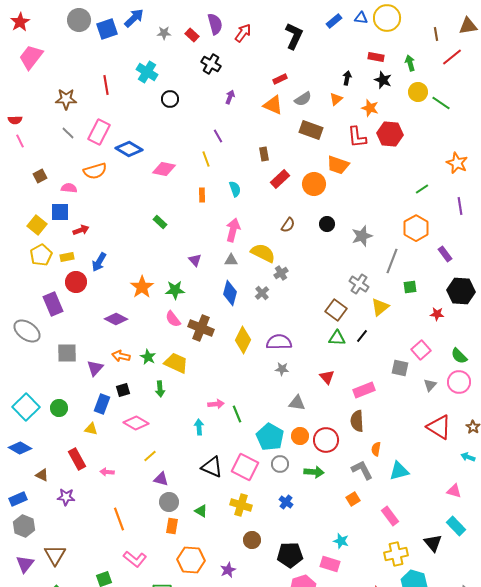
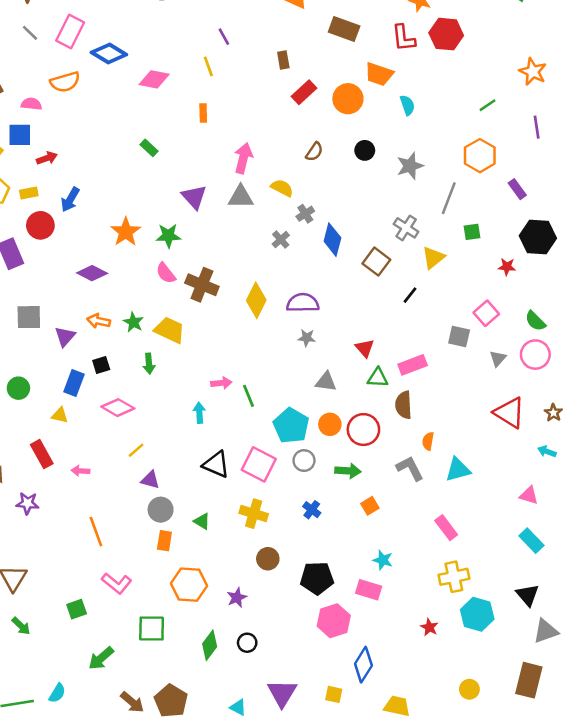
cyan semicircle: (235, 189) -> (407, 105), moved
yellow semicircle: (263, 253) -> (282, 188), size x0.7
purple triangle: (195, 260) -> (194, 197), size x1.5
gray triangle: (231, 260) -> (241, 197), size x1.5
blue diamond: (230, 293) -> (332, 240), moved
green triangle: (337, 338) -> (378, 378), moved
orange square: (353, 499) -> (370, 506), moved
black triangle: (433, 543) -> (528, 595), moved

